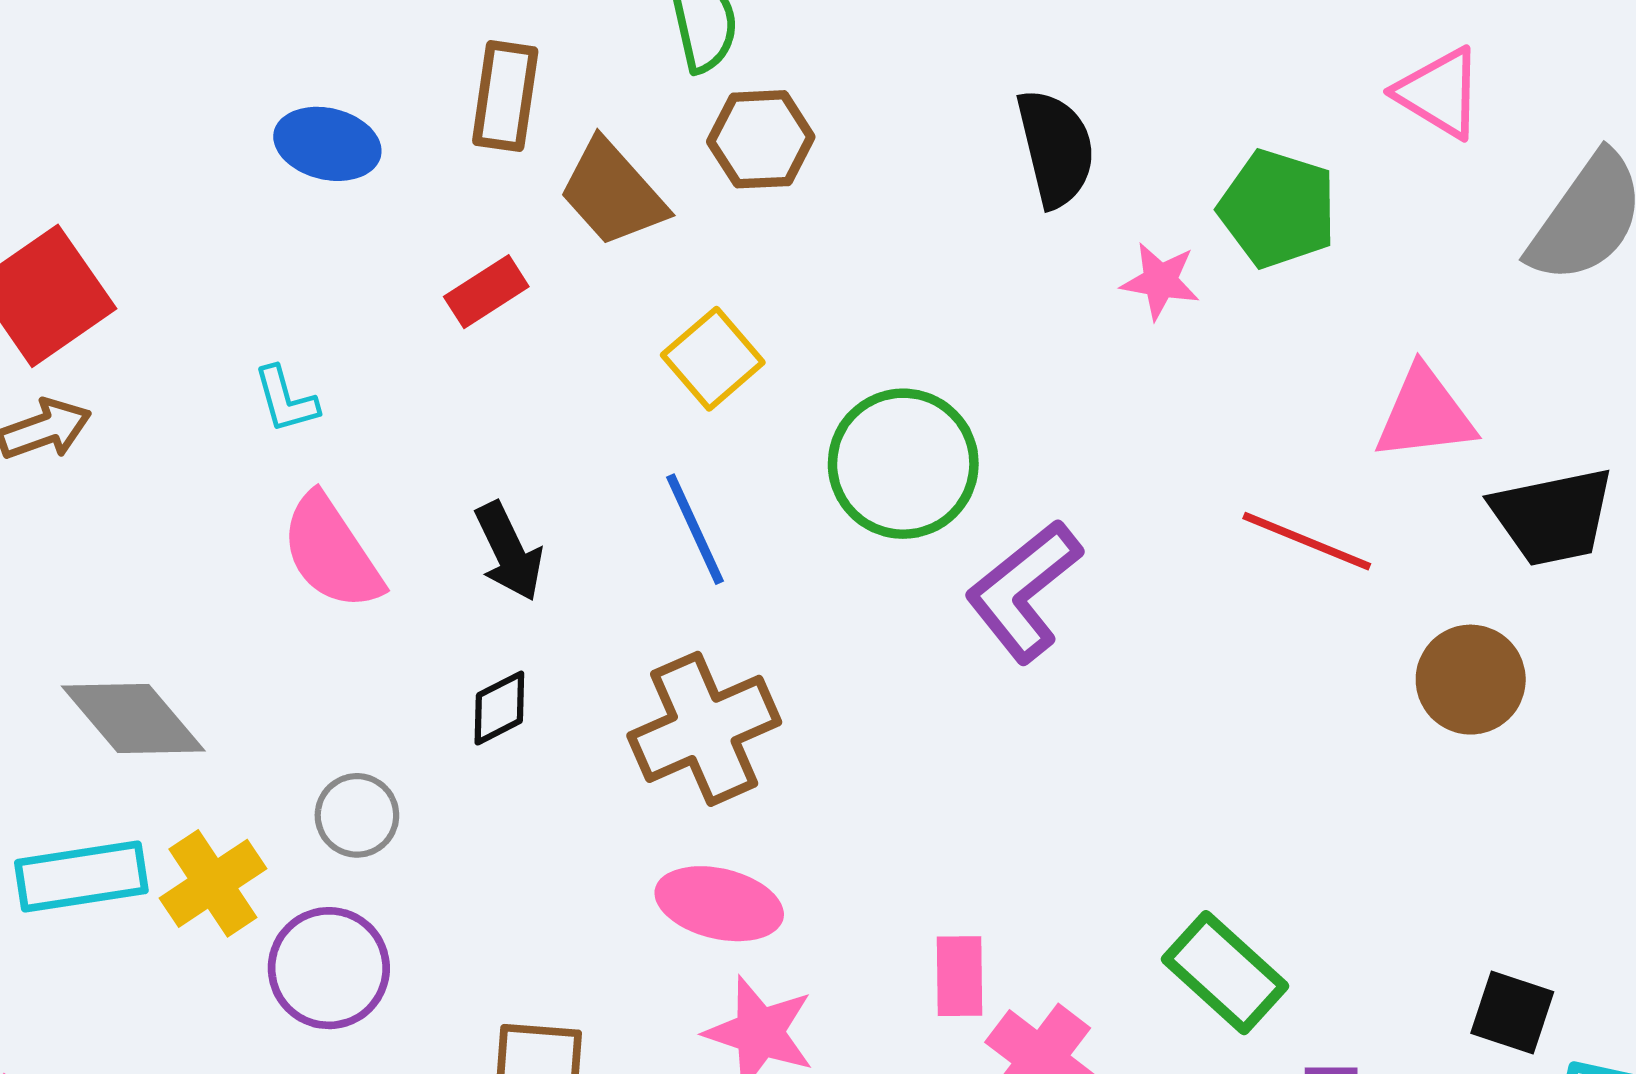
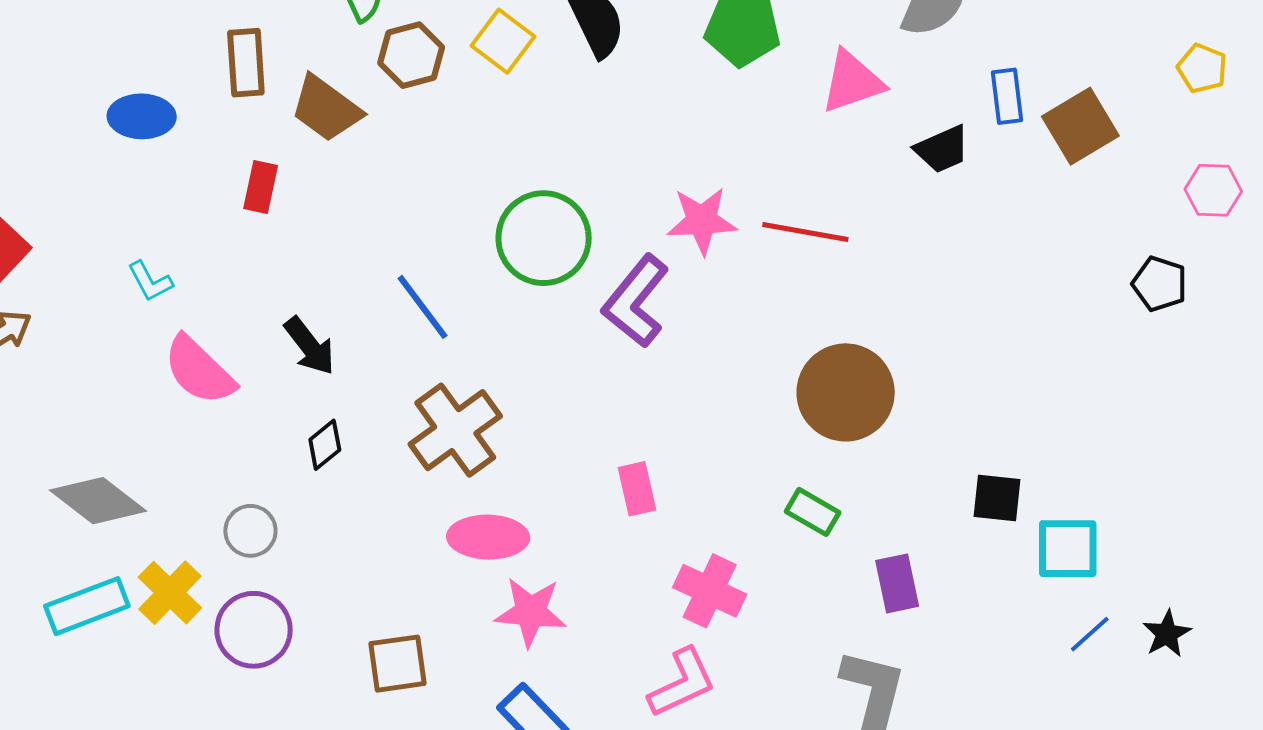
pink star: (1160, 281) -> (702, 221), moved, size x1.4
red rectangle: (486, 292) -> (261, 187), turned -33
yellow square: (713, 359) -> (503, 41), moved
pink triangle: (1425, 414) -> (852, 82), moved
black trapezoid: (1553, 516) -> (942, 149), moved, size x0.7
brown circle: (1471, 680) -> (846, 392), moved, size x1.4
green rectangle: (1225, 973) -> (813, 512), size x0.7
pink rectangle: (960, 976) -> (637, 489), moved

